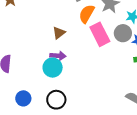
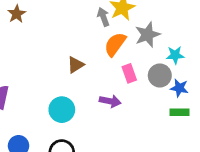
pink rectangle: (100, 34) -> (129, 73), size x0.6
purple arrow: (58, 56) -> (110, 101), moved

